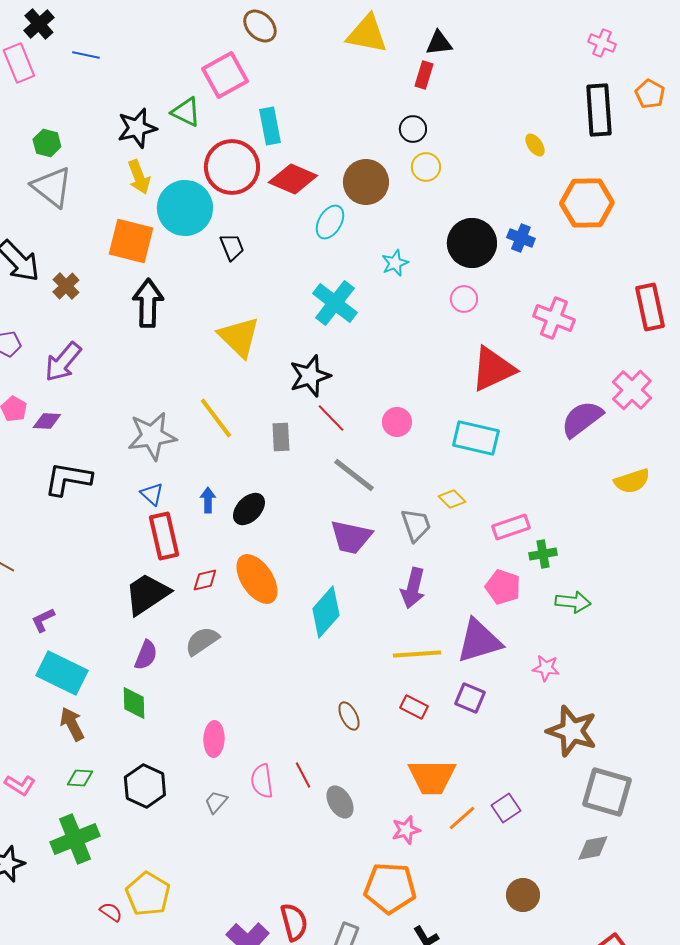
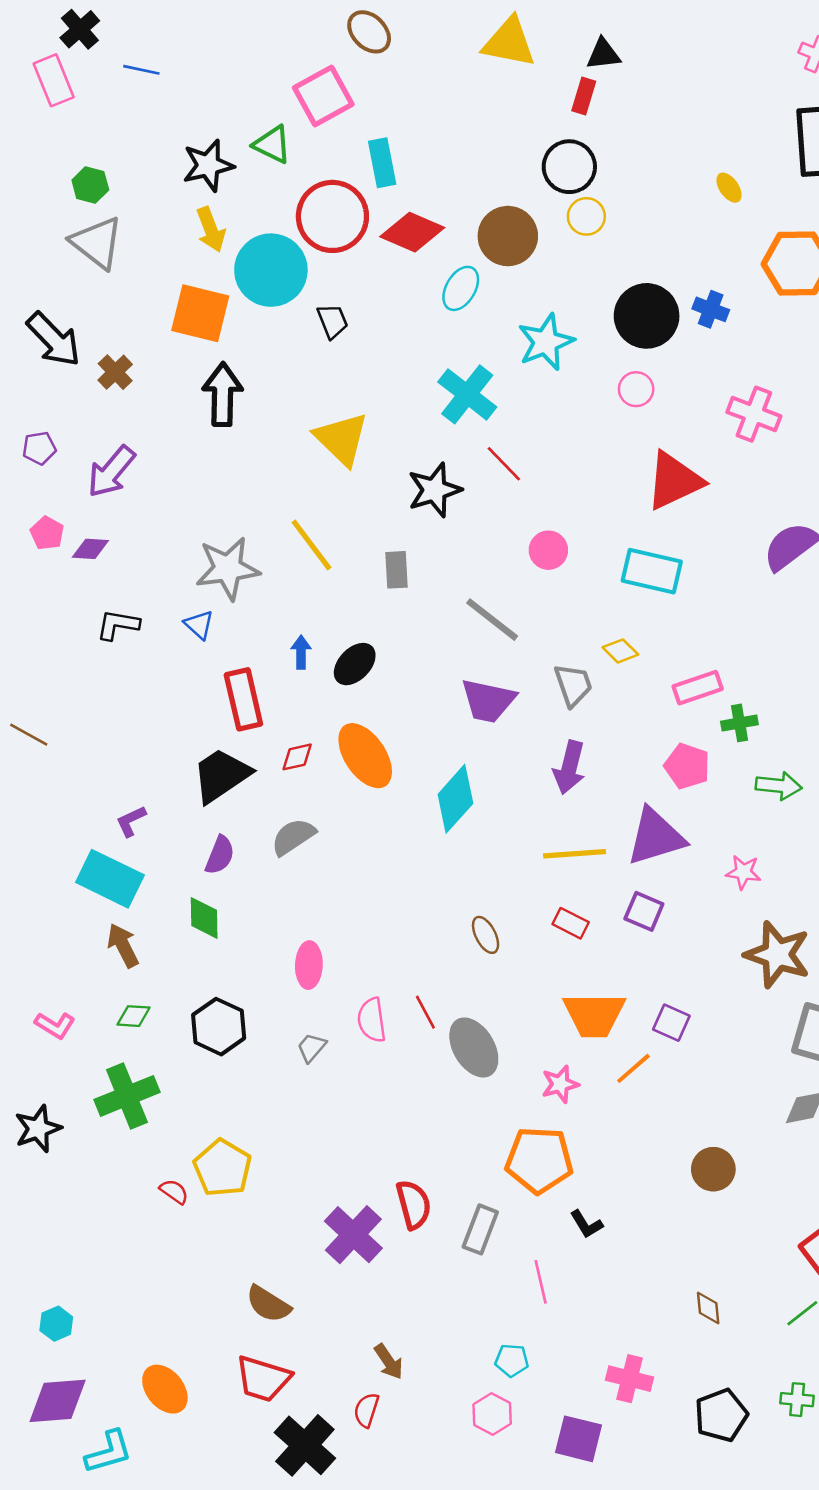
black circle: (413, 129) -> (569, 167), size x1.5
cyan star: (395, 263) -> (546, 342), size x1.6
red line: (331, 418) -> (504, 464), moved
black L-shape: (68, 479) -> (118, 625), size x0.7
blue triangle: (152, 494) -> (199, 625), moved
purple L-shape: (43, 620) -> (131, 821), moved
gray ellipse: (340, 802) -> (474, 1048), size x1.4
purple square: (506, 808) -> (671, 1023), moved, turned -32

